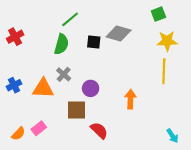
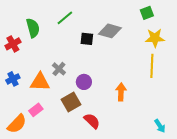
red cross: (15, 37) -> (13, 44), moved
green semicircle: (61, 44) -> (33, 28), moved, turned -30
brown square: (77, 110) -> (71, 102), turned -30
pink rectangle: (39, 128) -> (36, 110), moved
orange semicircle: (18, 134) -> (17, 124), size x1.5

